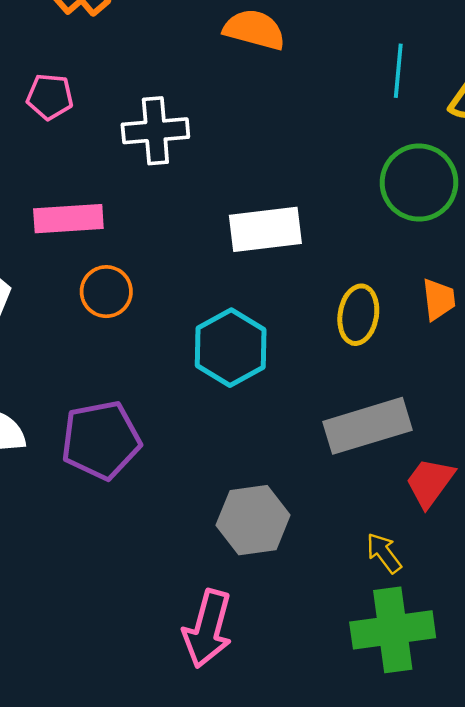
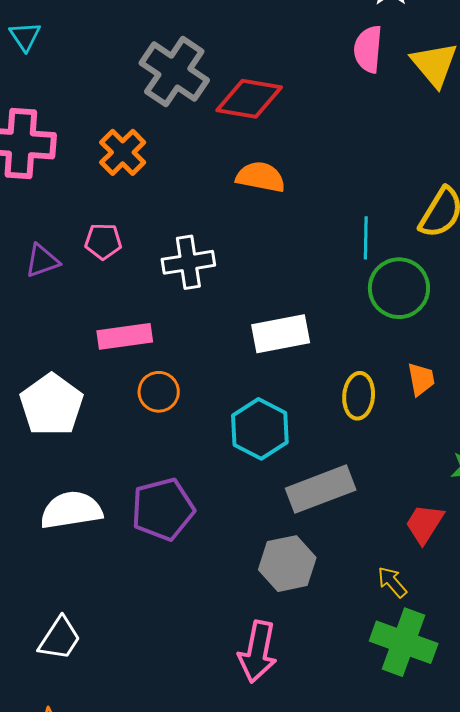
cyan line: (398, 71) -> (366, 238), moved
gray rectangle: (368, 426) -> (321, 489), moved
green cross: (393, 630) -> (404, 642), turned 32

